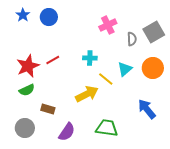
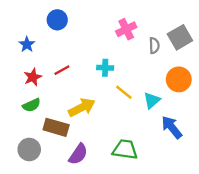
blue star: (23, 15) -> (27, 44), moved
red star: (28, 66) -> (33, 77), size x0.7
cyan triangle: (125, 69) -> (152, 100), moved
yellow arrow: (87, 94) -> (82, 107), moved
brown rectangle: (48, 109) -> (56, 127), size x1.5

